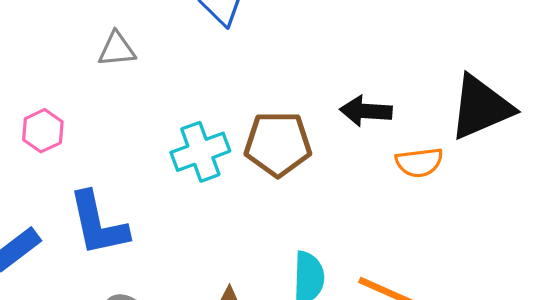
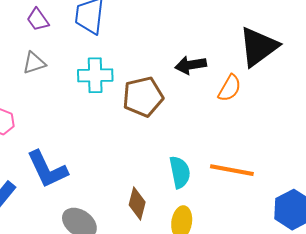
cyan cross: (200, 152) -> (95, 75), moved, turned 32
orange semicircle: (419, 162) -> (230, 88), turned -40

